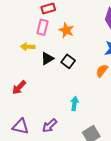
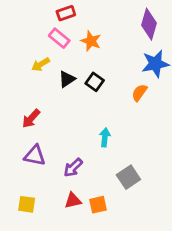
pink rectangle: (43, 27) -> (59, 38), turned -63
yellow arrow: (28, 47) -> (41, 64), turned -32
purple triangle: (21, 126) -> (35, 155), moved

